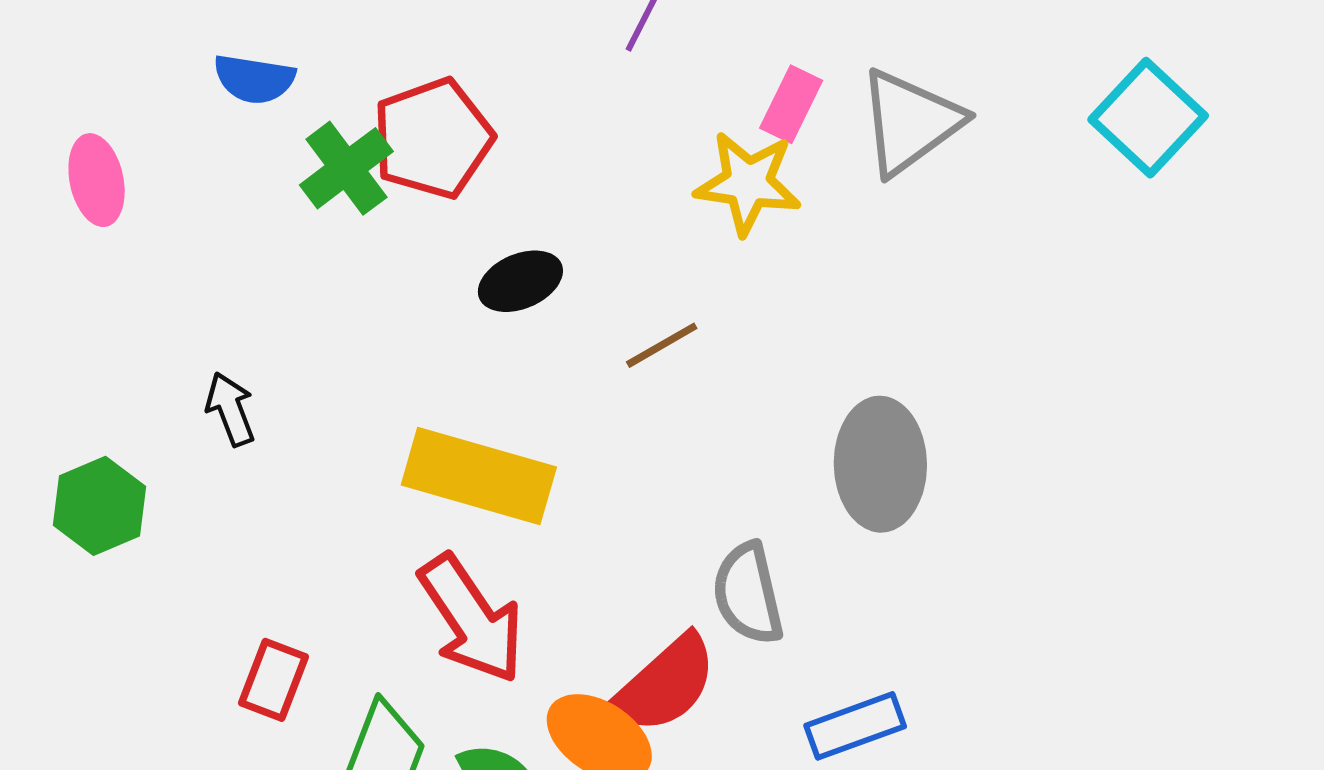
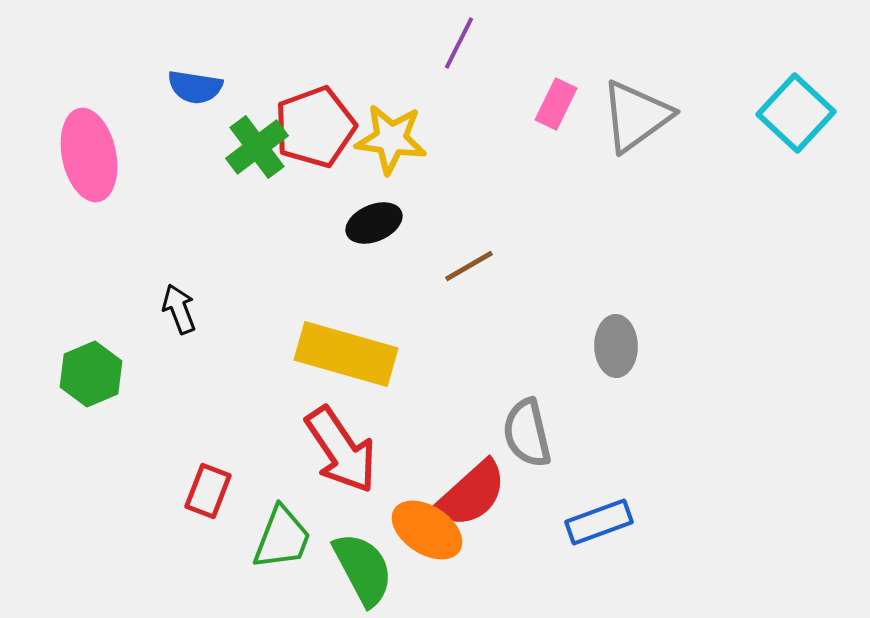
pink ellipse: (97, 180) -> (89, 155), size x1.5
yellow star: (748, 183) -> (391, 139), moved
gray ellipse: (880, 464) -> (616, 346), size x0.7

